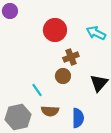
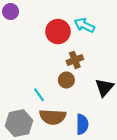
cyan arrow: (96, 33) -> (84, 25), moved
brown semicircle: (50, 111) -> (53, 117), size x1.4

